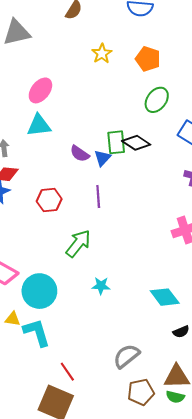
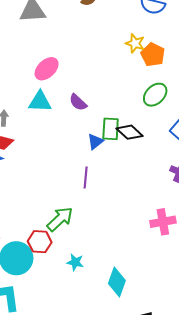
yellow star: (102, 54) -> (135, 43), moved, turned -30
purple semicircle: (80, 154) -> (78, 102), moved
red hexagon: (49, 200) -> (40, 242), moved
cyan diamond: (165, 297) -> (117, 282), moved, turned 48

